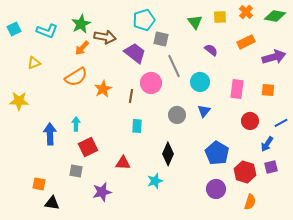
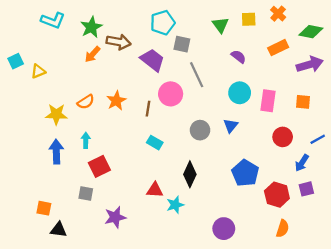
green diamond: (275, 16) -> (311, 32), moved
cyan square: (14, 29) -> (16, 61), moved
cyan L-shape: (47, 31) -> (53, 20), moved
orange semicircle: (76, 77) -> (86, 102), moved, size x0.7
cyan circle: (200, 82) -> (240, 93), moved
yellow star: (19, 101) -> (56, 114), moved
cyan rectangle: (137, 126) -> (155, 143), turned -64
red triangle: (123, 163) -> (155, 190), moved
purple circle: (216, 189) -> (224, 229), moved

